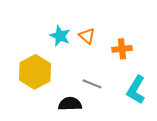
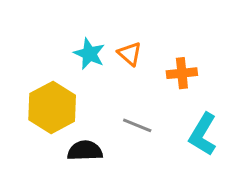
black semicircle: (70, 104) -> (85, 151), moved

